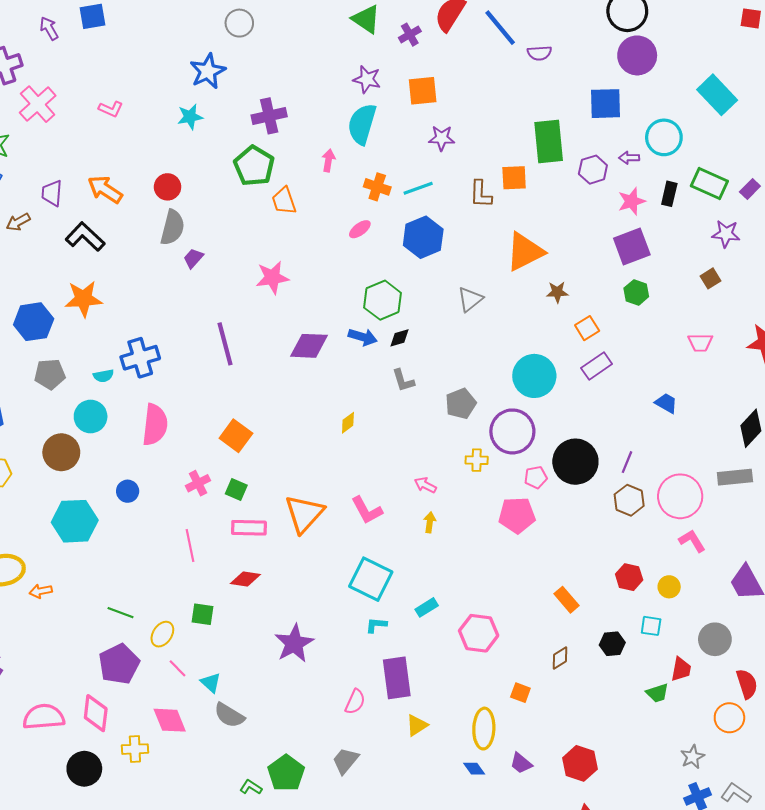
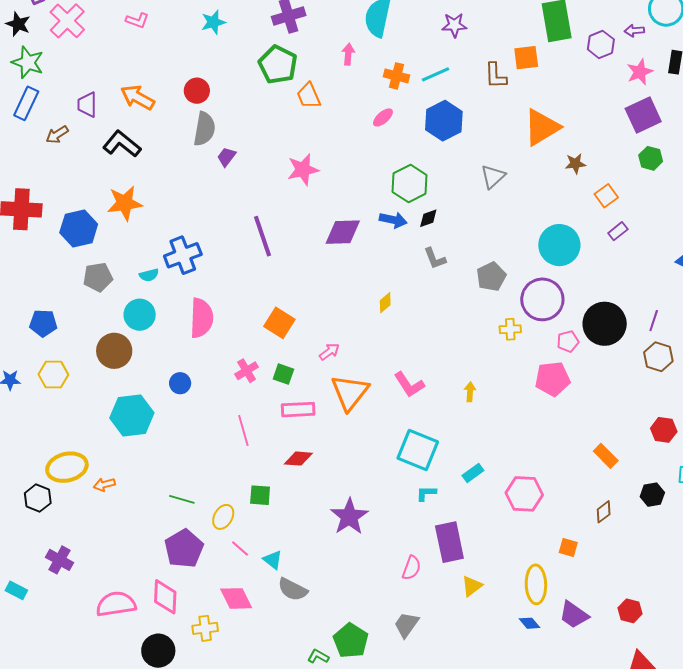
purple rectangle: (597, 366) -> (618, 231), size x0.7
pink arrow: (425, 485) -> (329, 352), moved, turned 120
purple trapezoid: (521, 763) -> (574, 615), size x1.4
red hexagon: (580, 763) -> (630, 611), size x0.7

